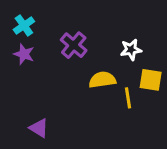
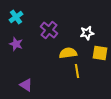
purple star: (24, 54) -> (16, 44), moved
yellow line: (128, 98) -> (77, 71), moved

